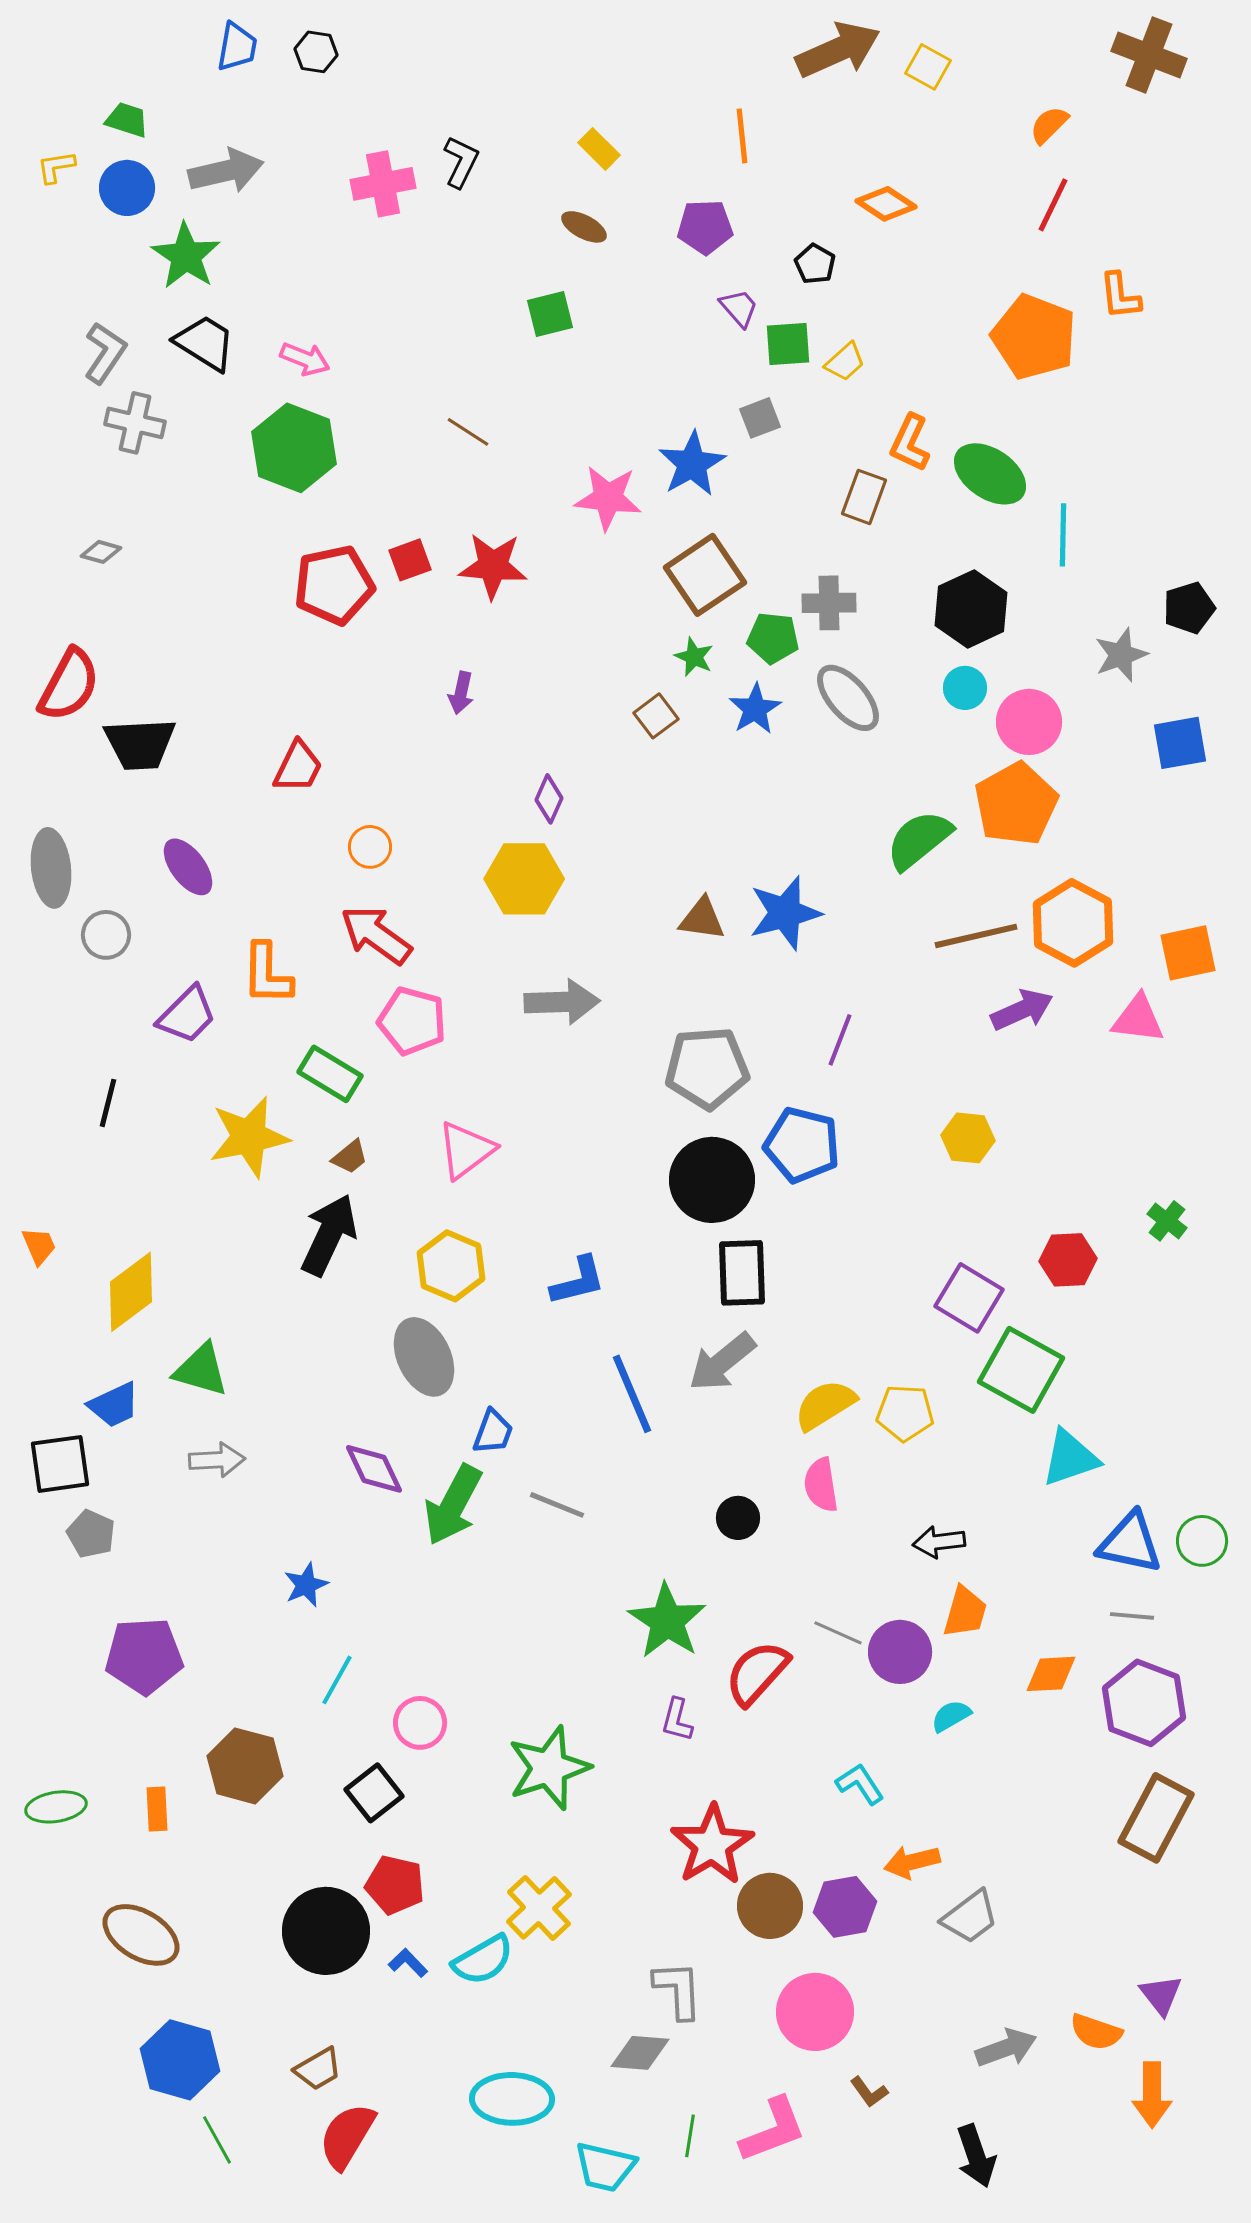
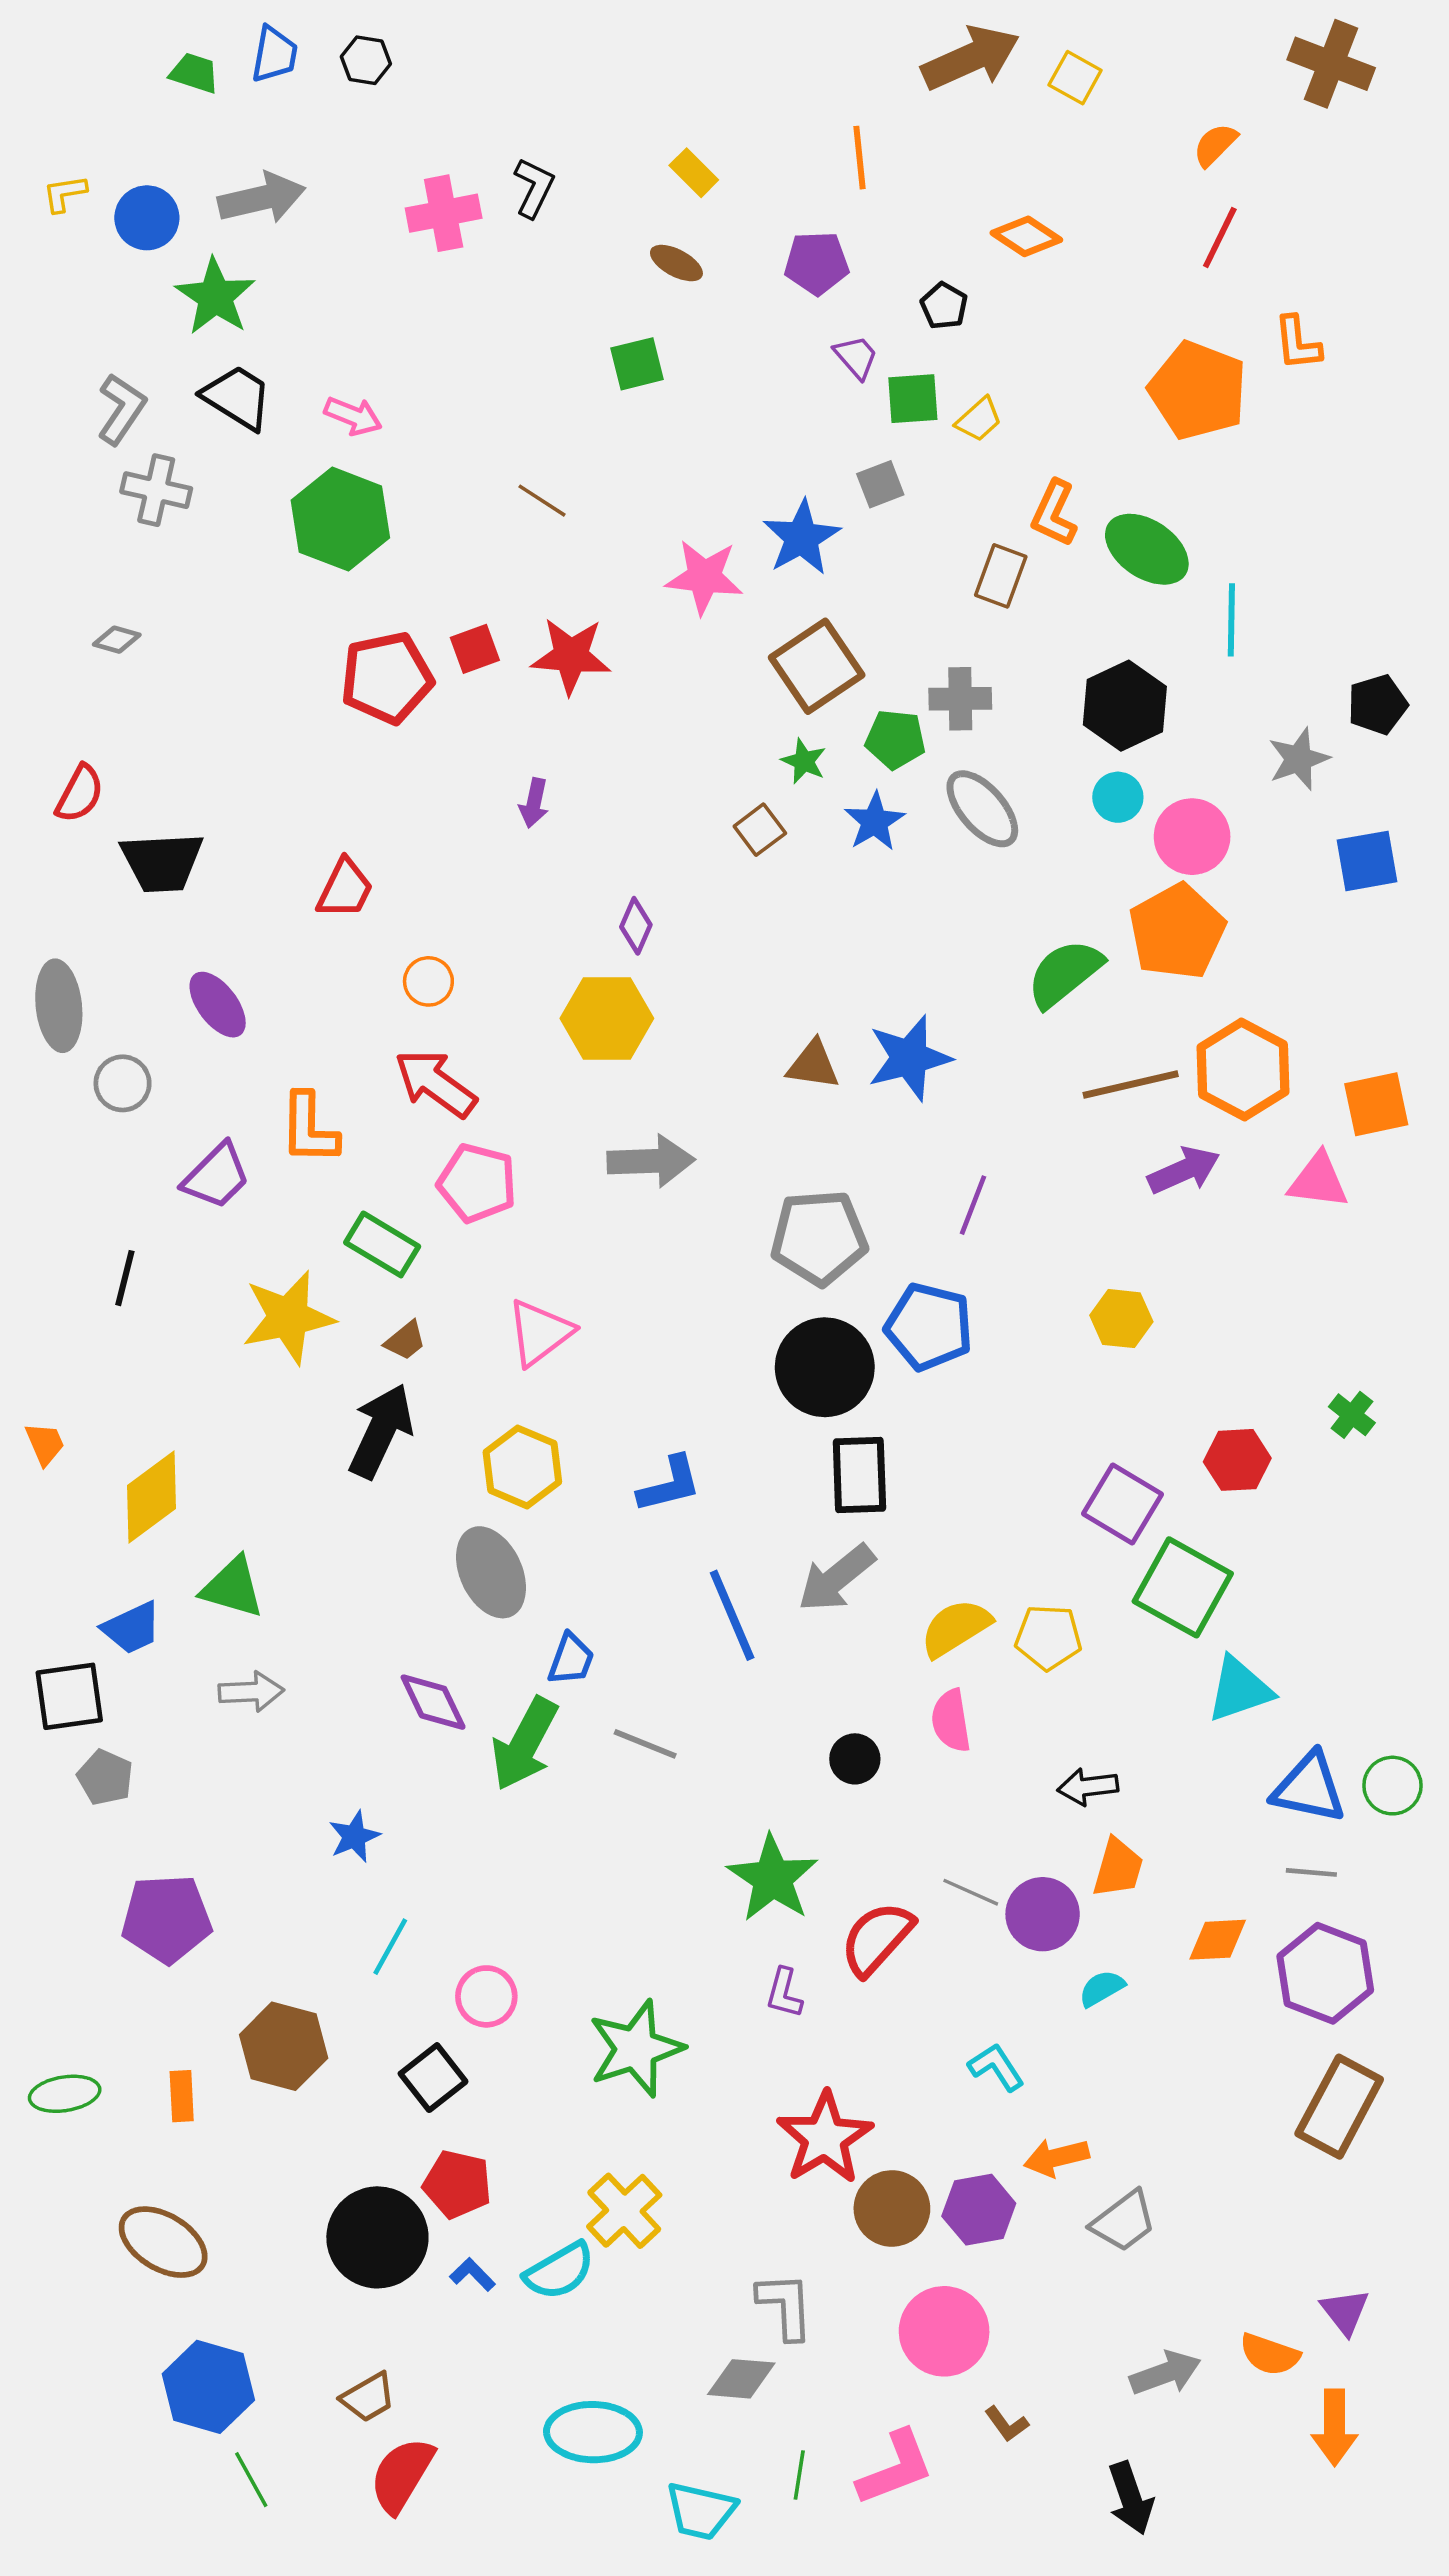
green trapezoid: (127, 120) -> (194, 73), moved
red semicircle: (69, 685) -> (80, 794), size x0.7

